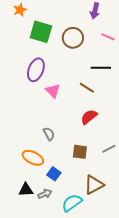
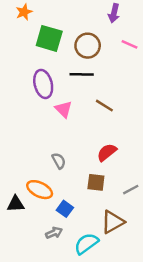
black line: (101, 68) -> (82, 74), moved
purple ellipse: (36, 70) -> (43, 84), turned -35
red semicircle: (89, 117) -> (107, 152), moved
gray line: (109, 149) -> (131, 190), moved
black triangle: (26, 190) -> (16, 204), moved

